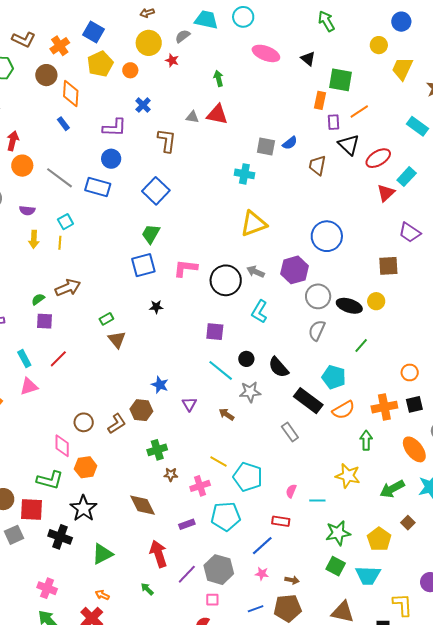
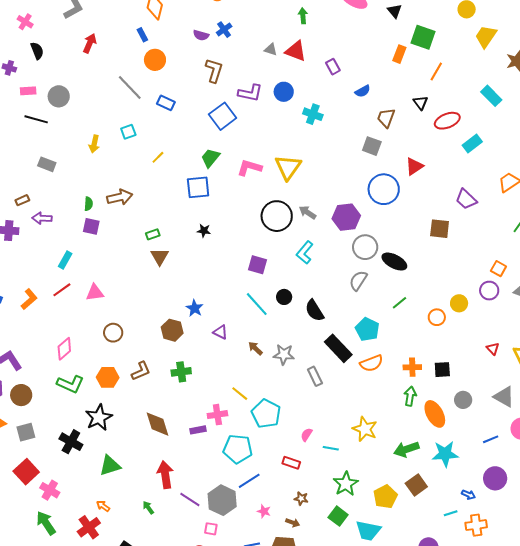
orange line: (359, 111) -> (436, 72), turned -36
purple rectangle: (333, 122) -> (333, 67), moved, turned -35
purple L-shape: (114, 128) -> (250, 93), moved
brown L-shape: (167, 141) -> (214, 70), moved
black triangle: (349, 145) -> (421, 103), size x0.7
gray square: (266, 146) -> (372, 146), moved
blue circle: (111, 159) -> (284, 92), moved
orange circle: (22, 166) -> (155, 60), moved
blue rectangle: (98, 187) -> (166, 103), size x0.7
red triangle: (386, 193) -> (414, 166), moved
purple semicircle: (27, 210) -> (201, 35), moved
yellow triangle: (254, 224) -> (288, 167), moved, turned -44
yellow line: (60, 243) -> (158, 157), moved, turned 32
pink L-shape: (185, 268) -> (249, 168), moved
green semicircle: (38, 299) -> (89, 204), turned 120
yellow circle: (376, 301) -> (459, 303), moved
cyan rectangle: (24, 359) -> (65, 260), turned 48
red line: (58, 359) -> (62, 290), moved
orange circle: (410, 372) -> (437, 317), moved
pink triangle: (29, 386) -> (95, 293), moved
gray star: (250, 392) -> (284, 355), moved
purple triangle: (189, 404) -> (220, 332), turned -42
orange cross: (384, 407) -> (412, 367), size x0.7
brown L-shape: (117, 424) -> (141, 371), moved
green arrow: (366, 440) -> (410, 396), moved
pink diamond: (62, 446) -> (64, 349), moved, turned 40
brown star: (171, 475) -> (301, 499), moved
red square: (31, 509) -> (26, 472), moved, turned 35
brown square: (408, 523) -> (416, 485), size x1.5
purple rectangle: (187, 524) -> (198, 430), moved
green star: (338, 533) -> (346, 484), turned -30
blue line: (262, 546) -> (249, 481), moved
purple line: (187, 574) -> (190, 499), turned 70

